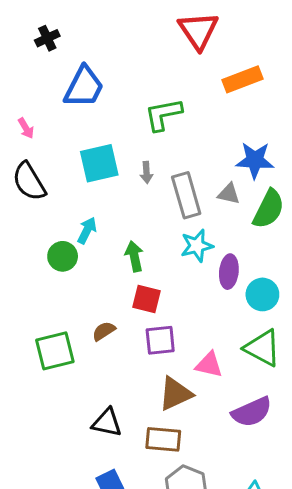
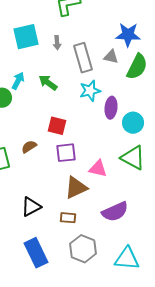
green arrow: (134, 256) -> (48, 83), moved, turned -42
purple semicircle: (252, 412) -> (115, 212), moved
black triangle: (107, 423) -> (31, 207), turned -40
brown rectangle: (163, 439) -> (68, 218), size x0.7

